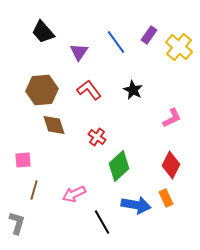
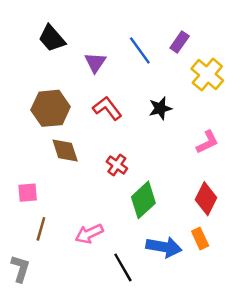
yellow cross: (179, 47) -> (207, 75), moved
black star: (133, 90) -> (160, 108), turned 30

